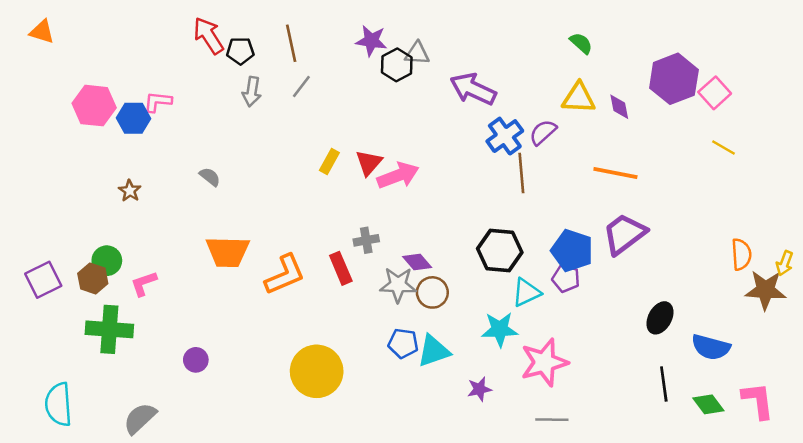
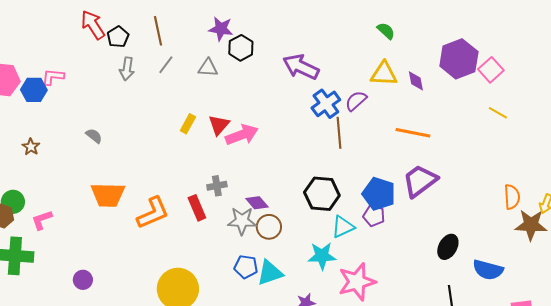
black pentagon: (240, 51) -> (118, 37), turned -30
gray triangle: (417, 53) -> (208, 68), moved

